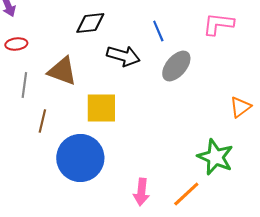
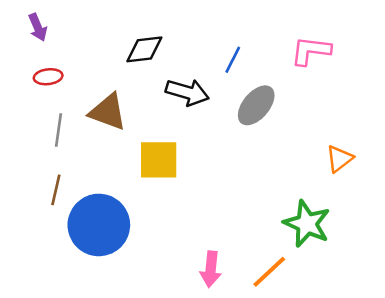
blue line: (158, 31) -> (233, 60), turned 50
brown line: (42, 121) -> (56, 190), moved
blue circle: (80, 158) -> (99, 225), moved

